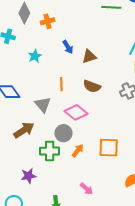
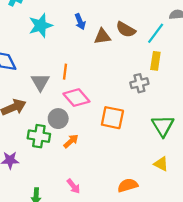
cyan star: (35, 56) -> (41, 25), size x1.5
orange line: (61, 84) -> (65, 72), moved
brown semicircle: (92, 86) -> (126, 29), moved
orange square: (109, 148) -> (112, 118), moved

